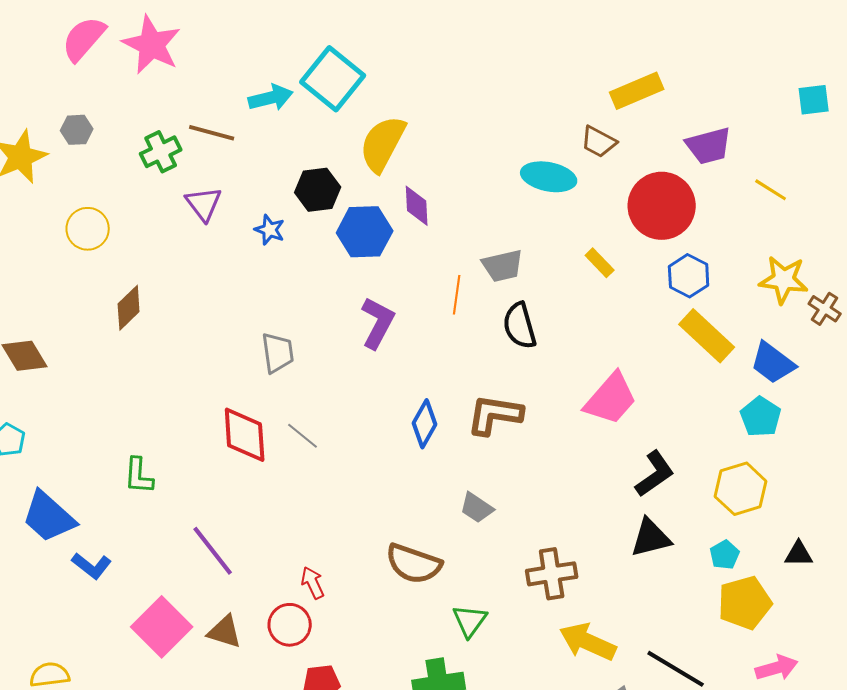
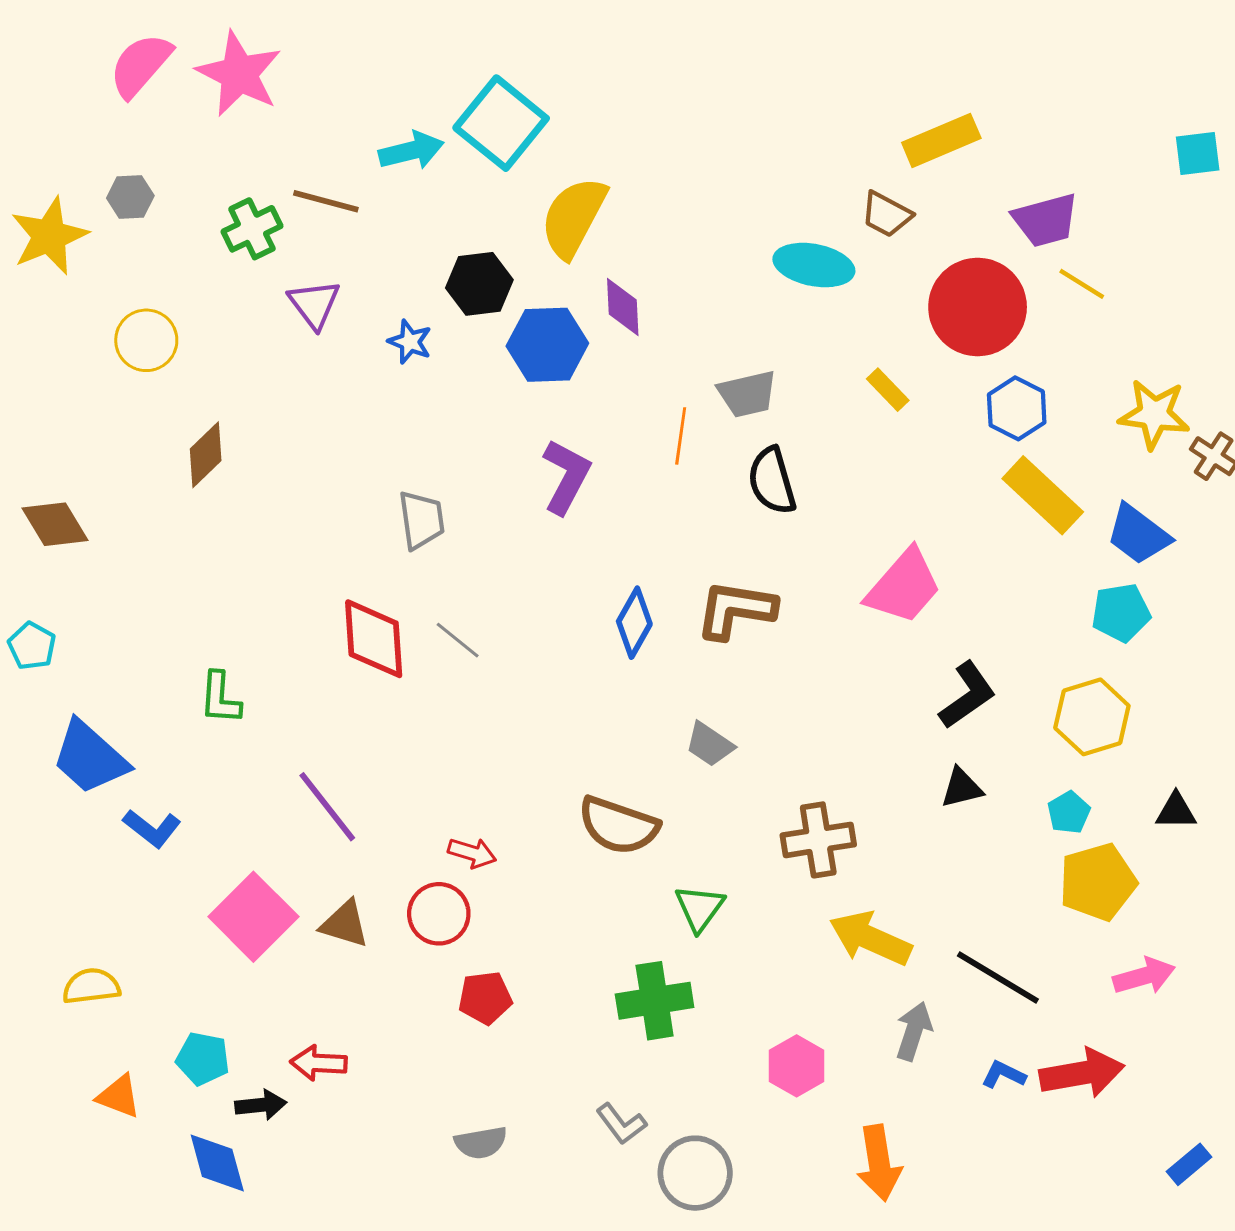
yellow line: (771, 190) -> (1082, 284), moved
cyan pentagon: (761, 417) -> (1121, 613), turned 30
black triangle: (651, 538) -> (962, 788), size x0.7
red arrow: (313, 583) -> (472, 853), turned 132

